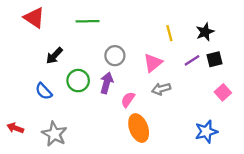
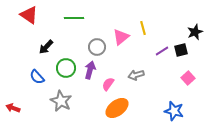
black star: (205, 32) -> (195, 32), moved
pink triangle: (153, 63) -> (121, 37), moved
orange ellipse: (139, 128) -> (117, 108), turned 75
blue star: (206, 132) -> (174, 111), turned 30
gray star: (54, 134) -> (61, 101), moved

